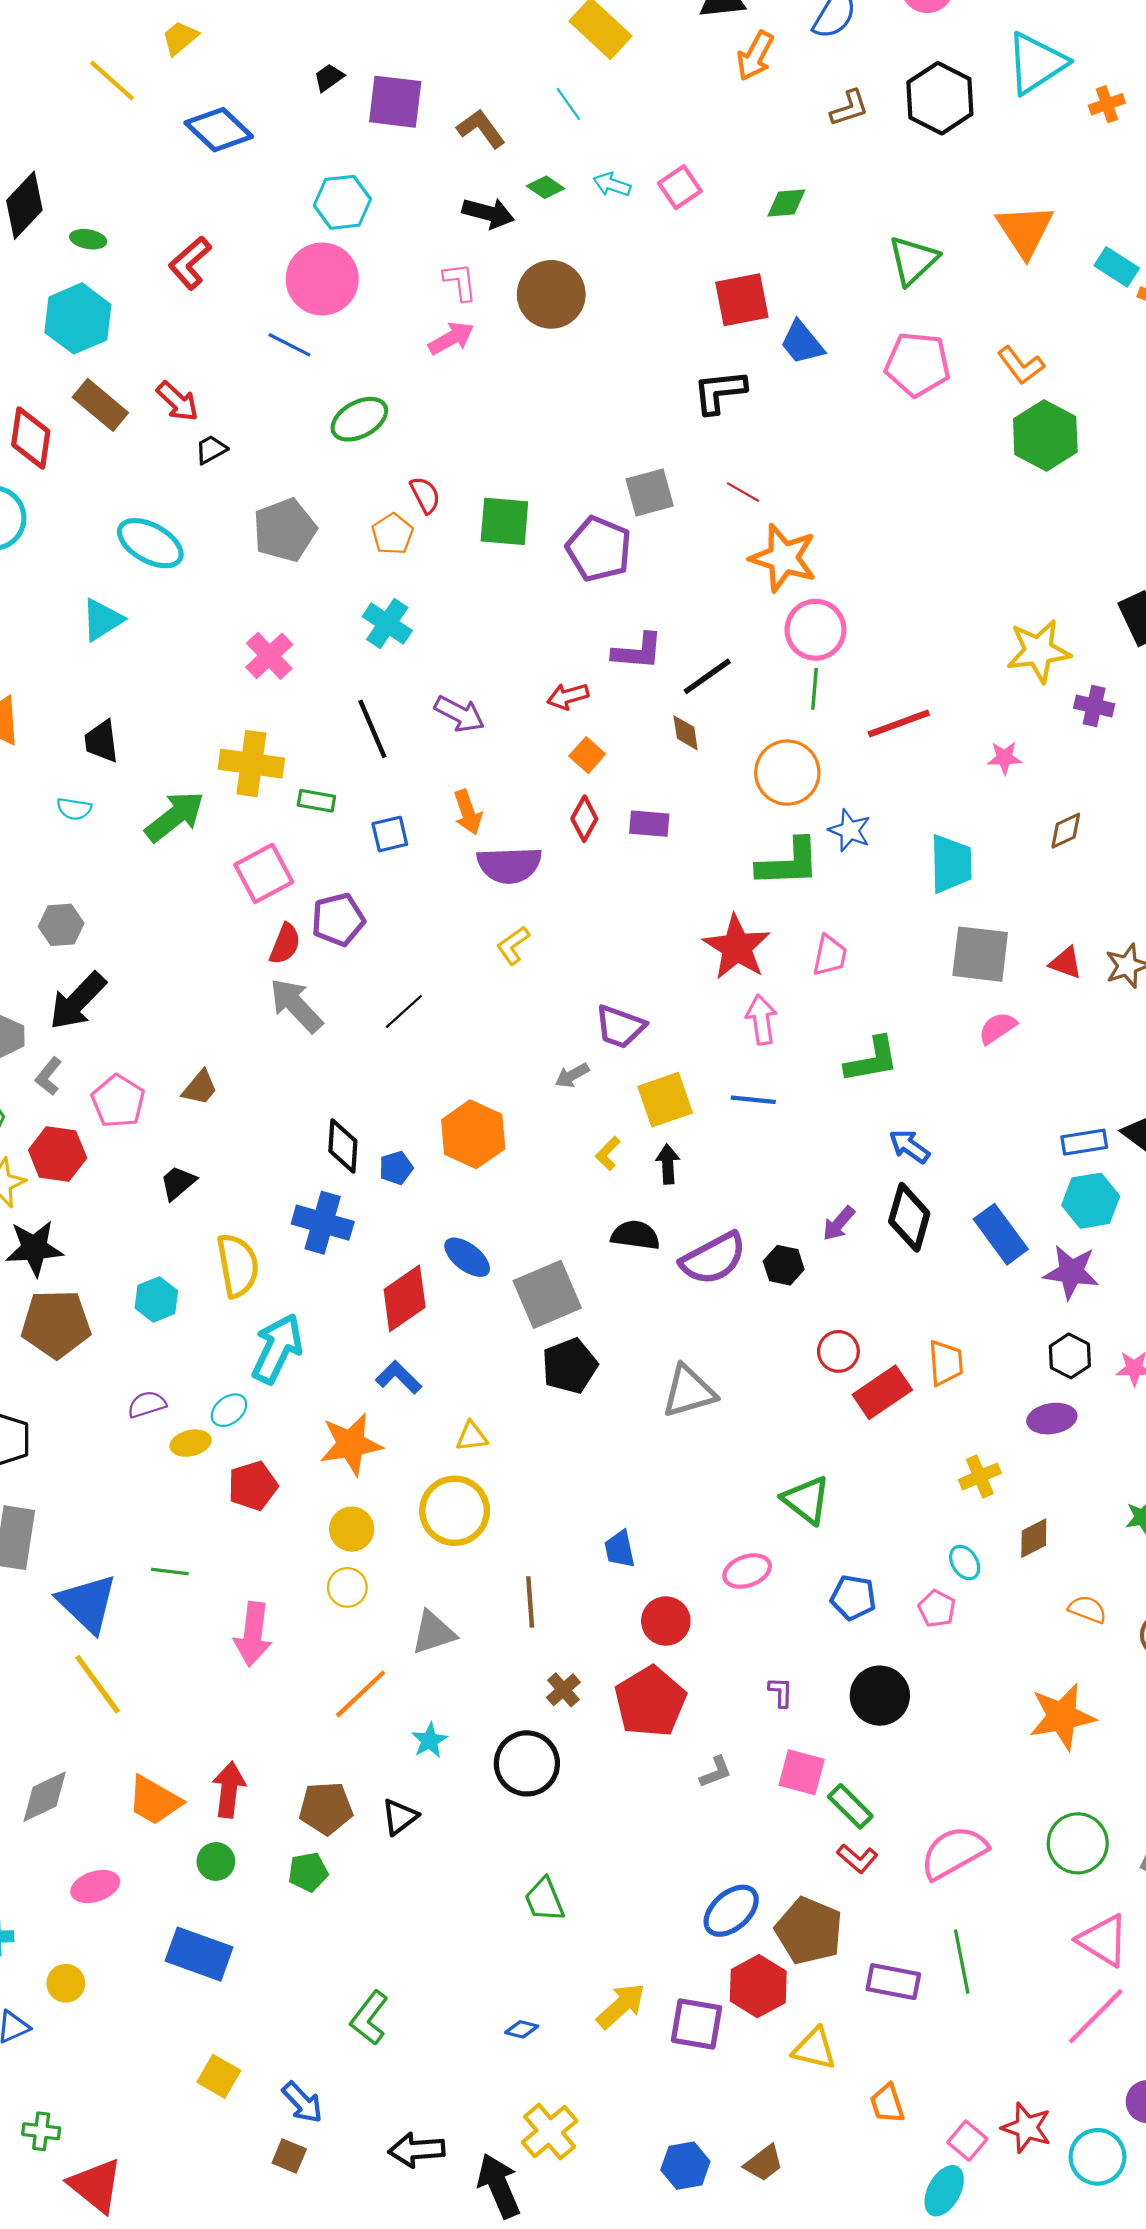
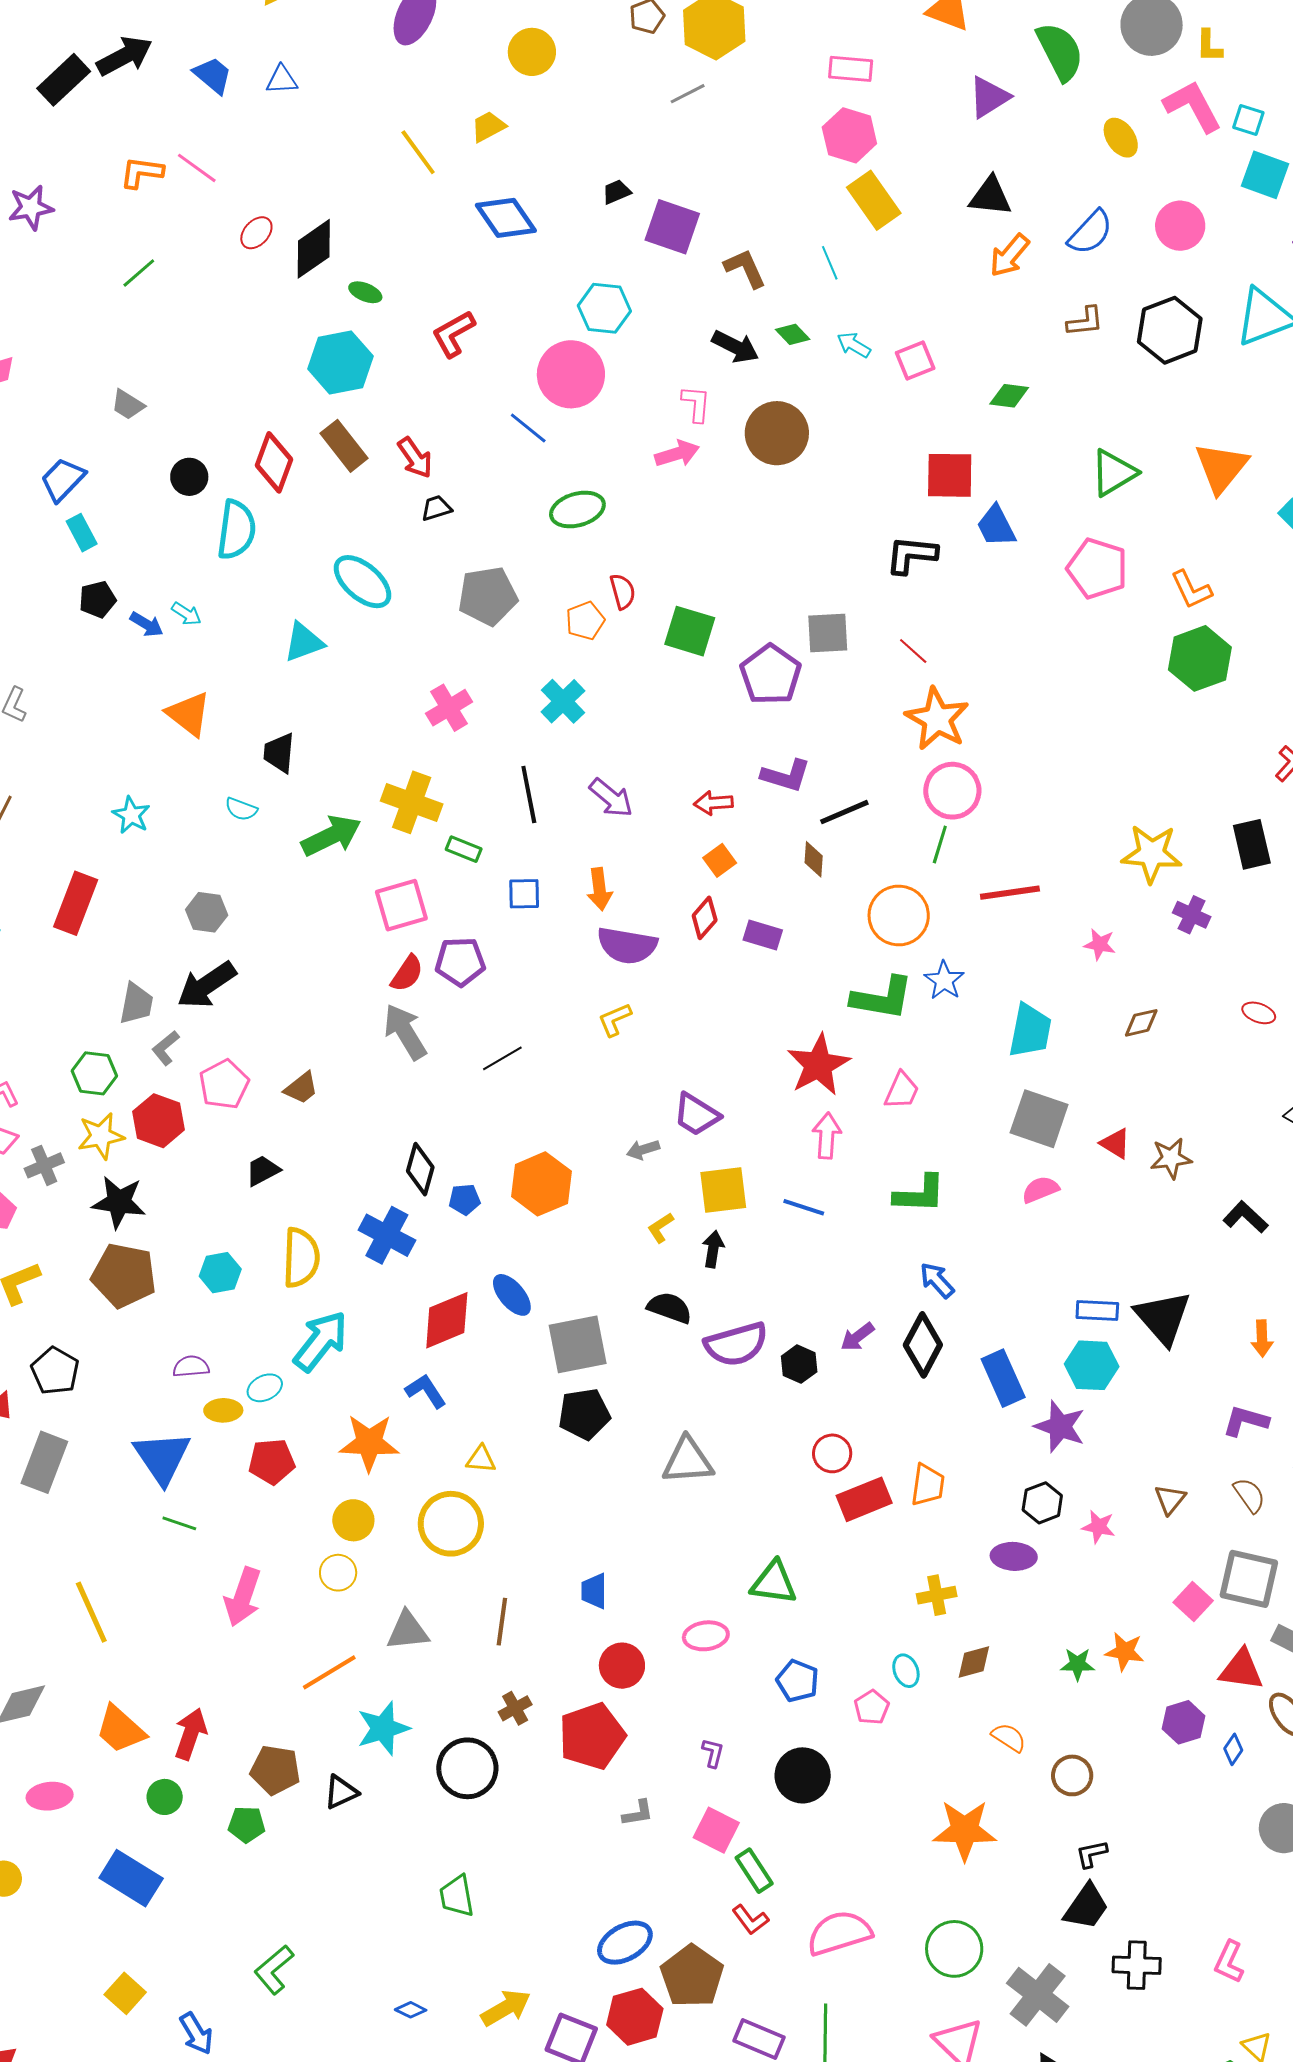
green triangle: (806, 1500) -> (774, 1583), turned -42
blue triangle: (87, 1603) -> (162, 1457), moved
cyan star: (430, 1740) -> (383, 1728), size x1.6

